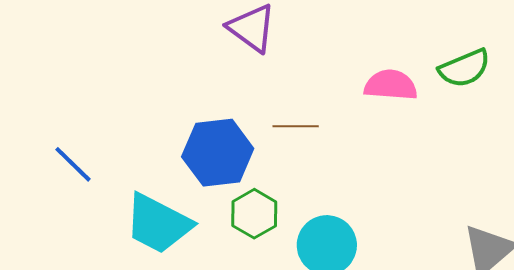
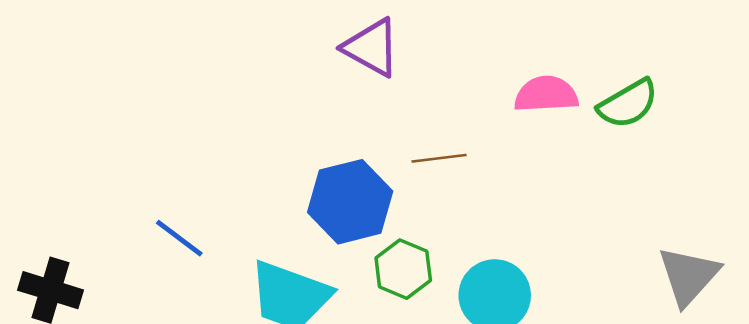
green semicircle: (464, 68) -> (628, 104), moved

